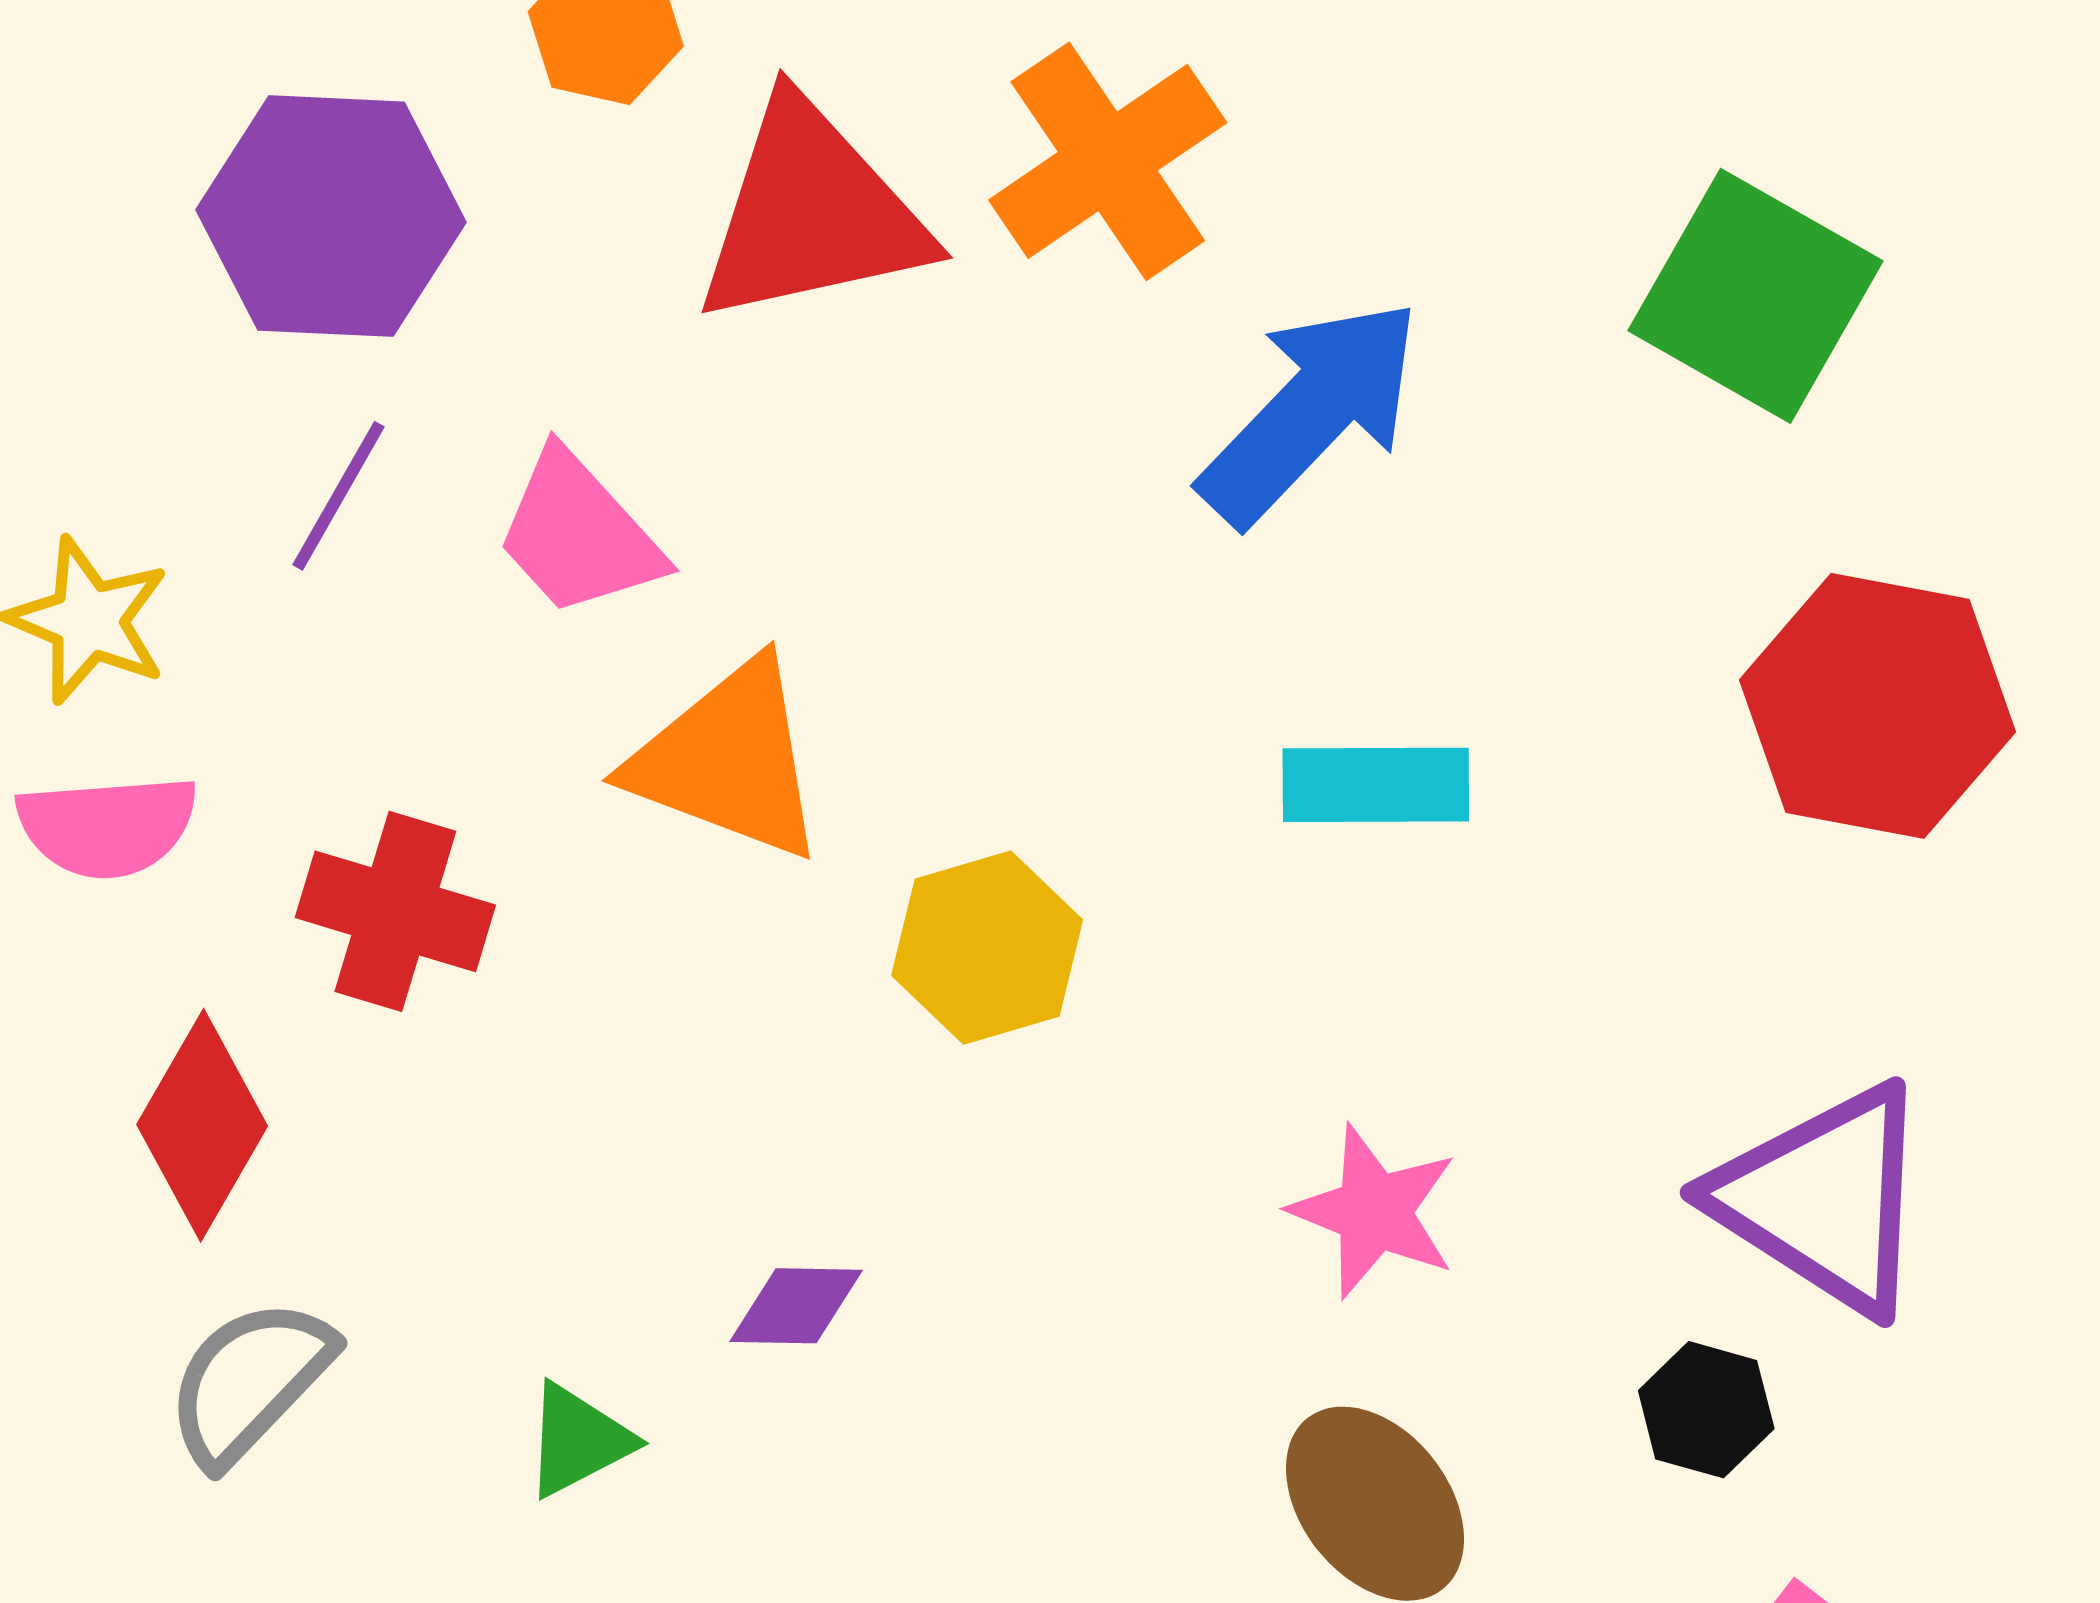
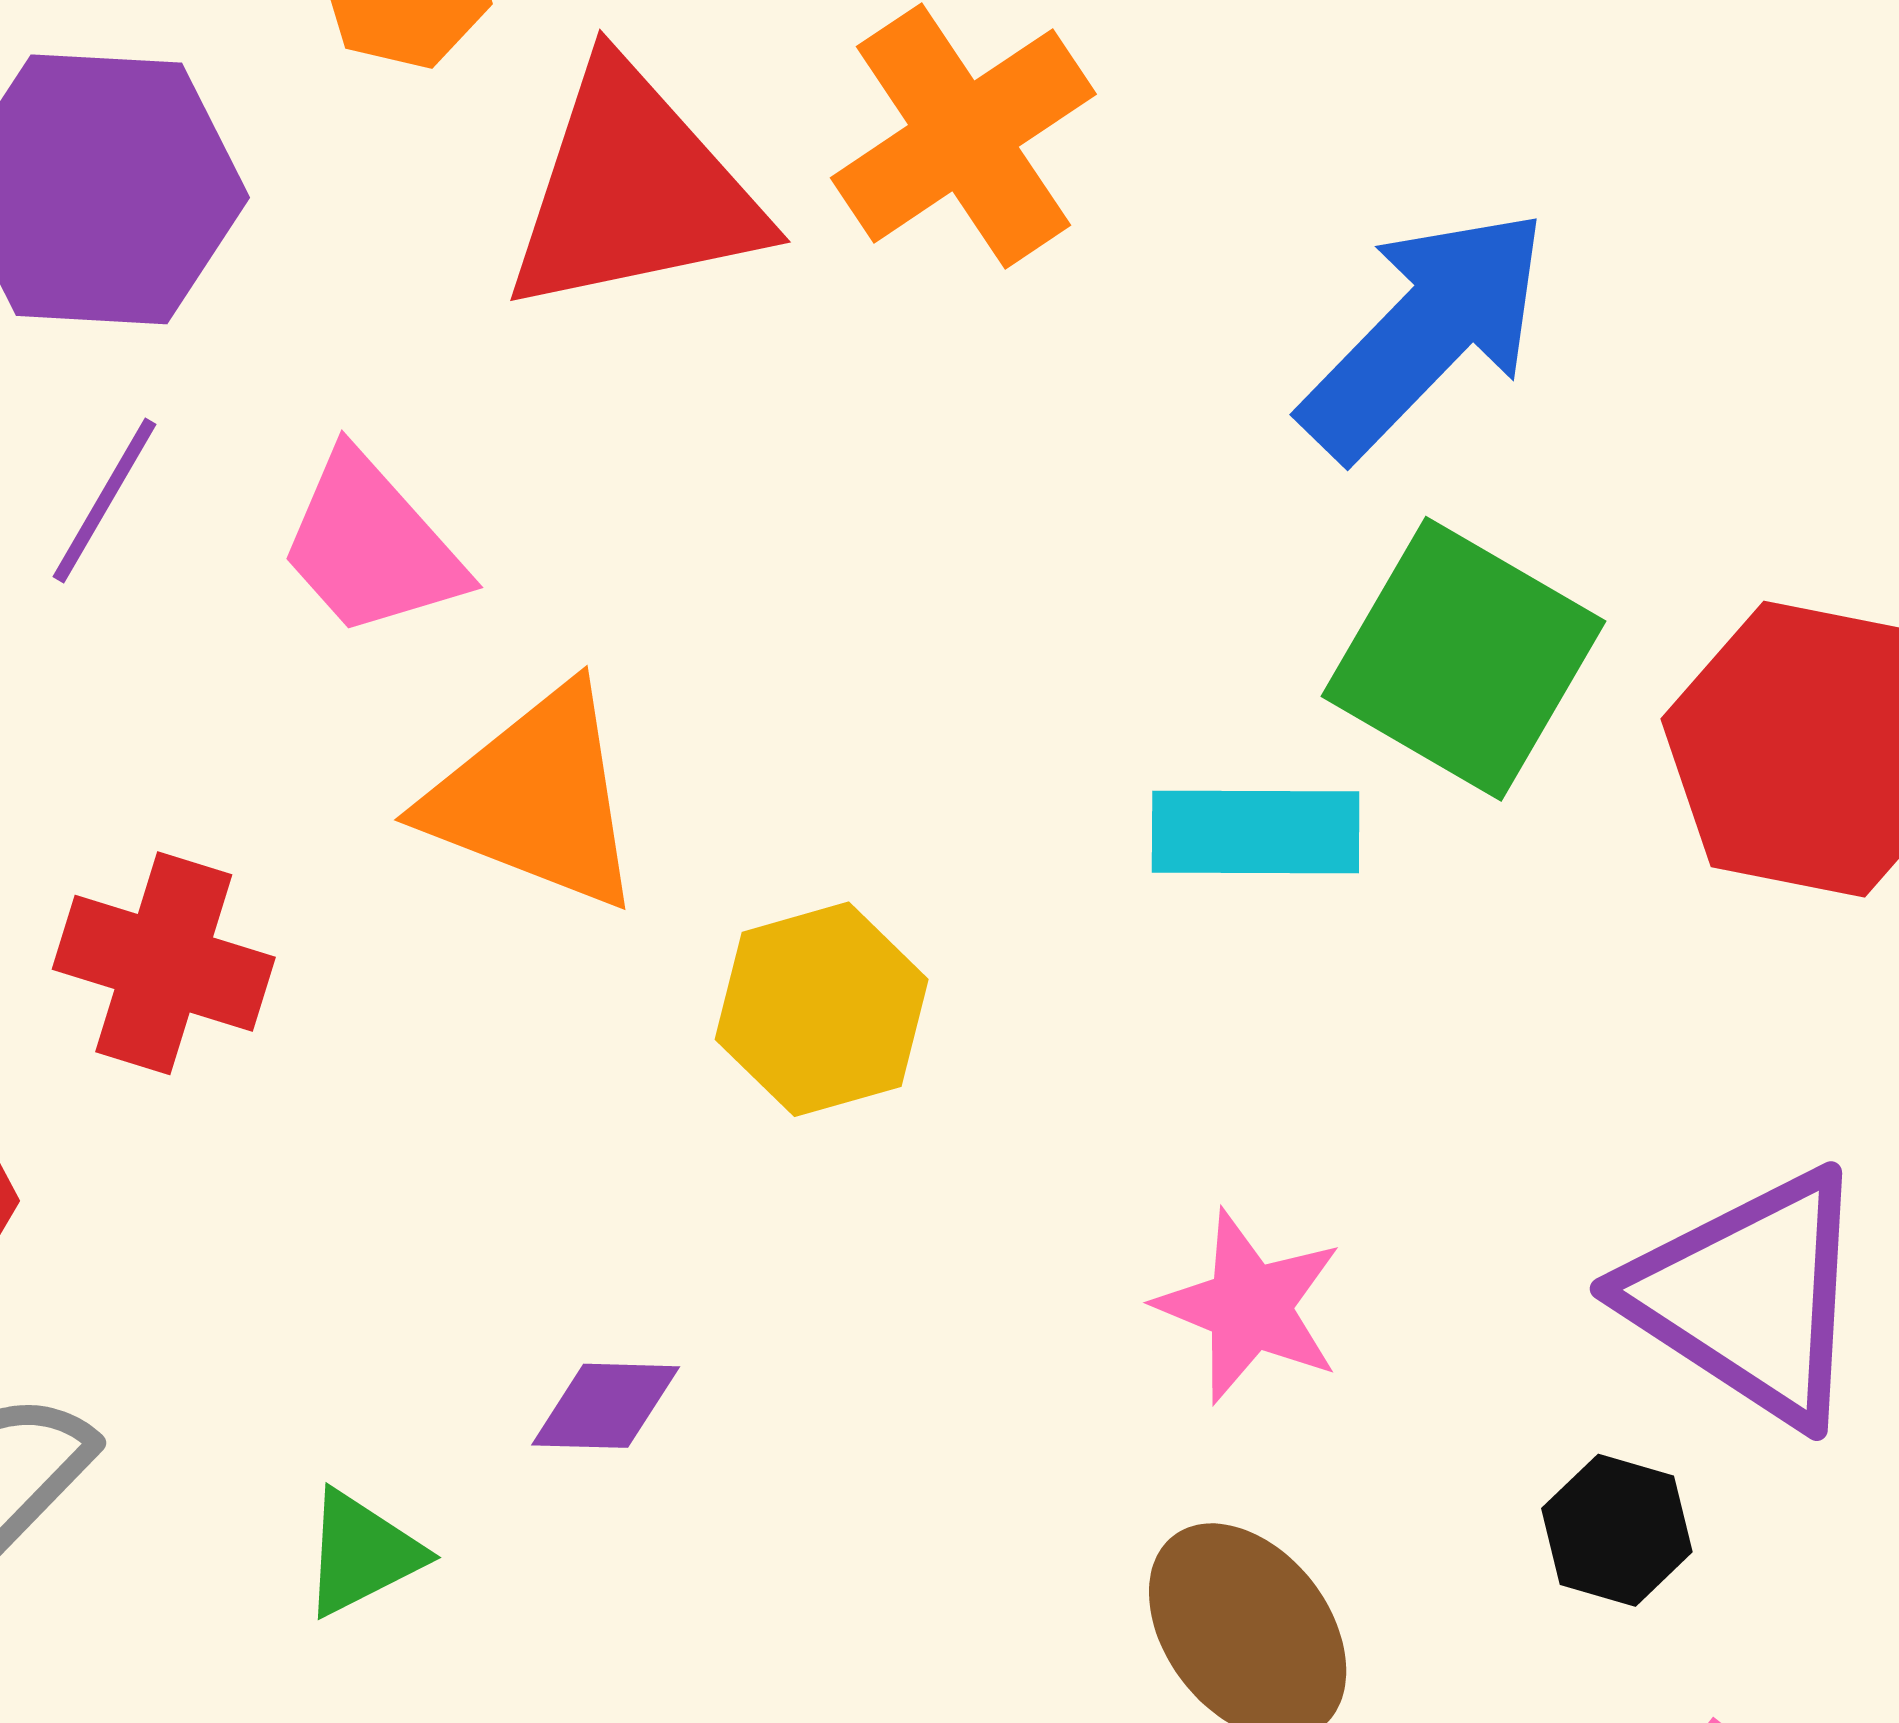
green square: (1755, 296) -> (1464, 659), moved
blue arrow: (1311, 412) -> (1425, 333), moved

